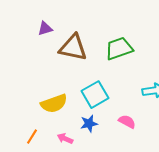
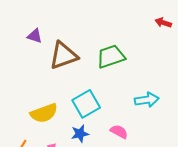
purple triangle: (45, 29) -> (35, 36), turned 35
brown triangle: (73, 48) -> (63, 56), turned -32

